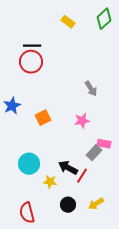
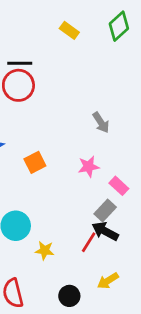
pink rectangle: (104, 144) -> (119, 186), moved, turned 32
black arrow: (68, 168) -> (105, 231), moved
black circle: (68, 205) -> (69, 296), moved

